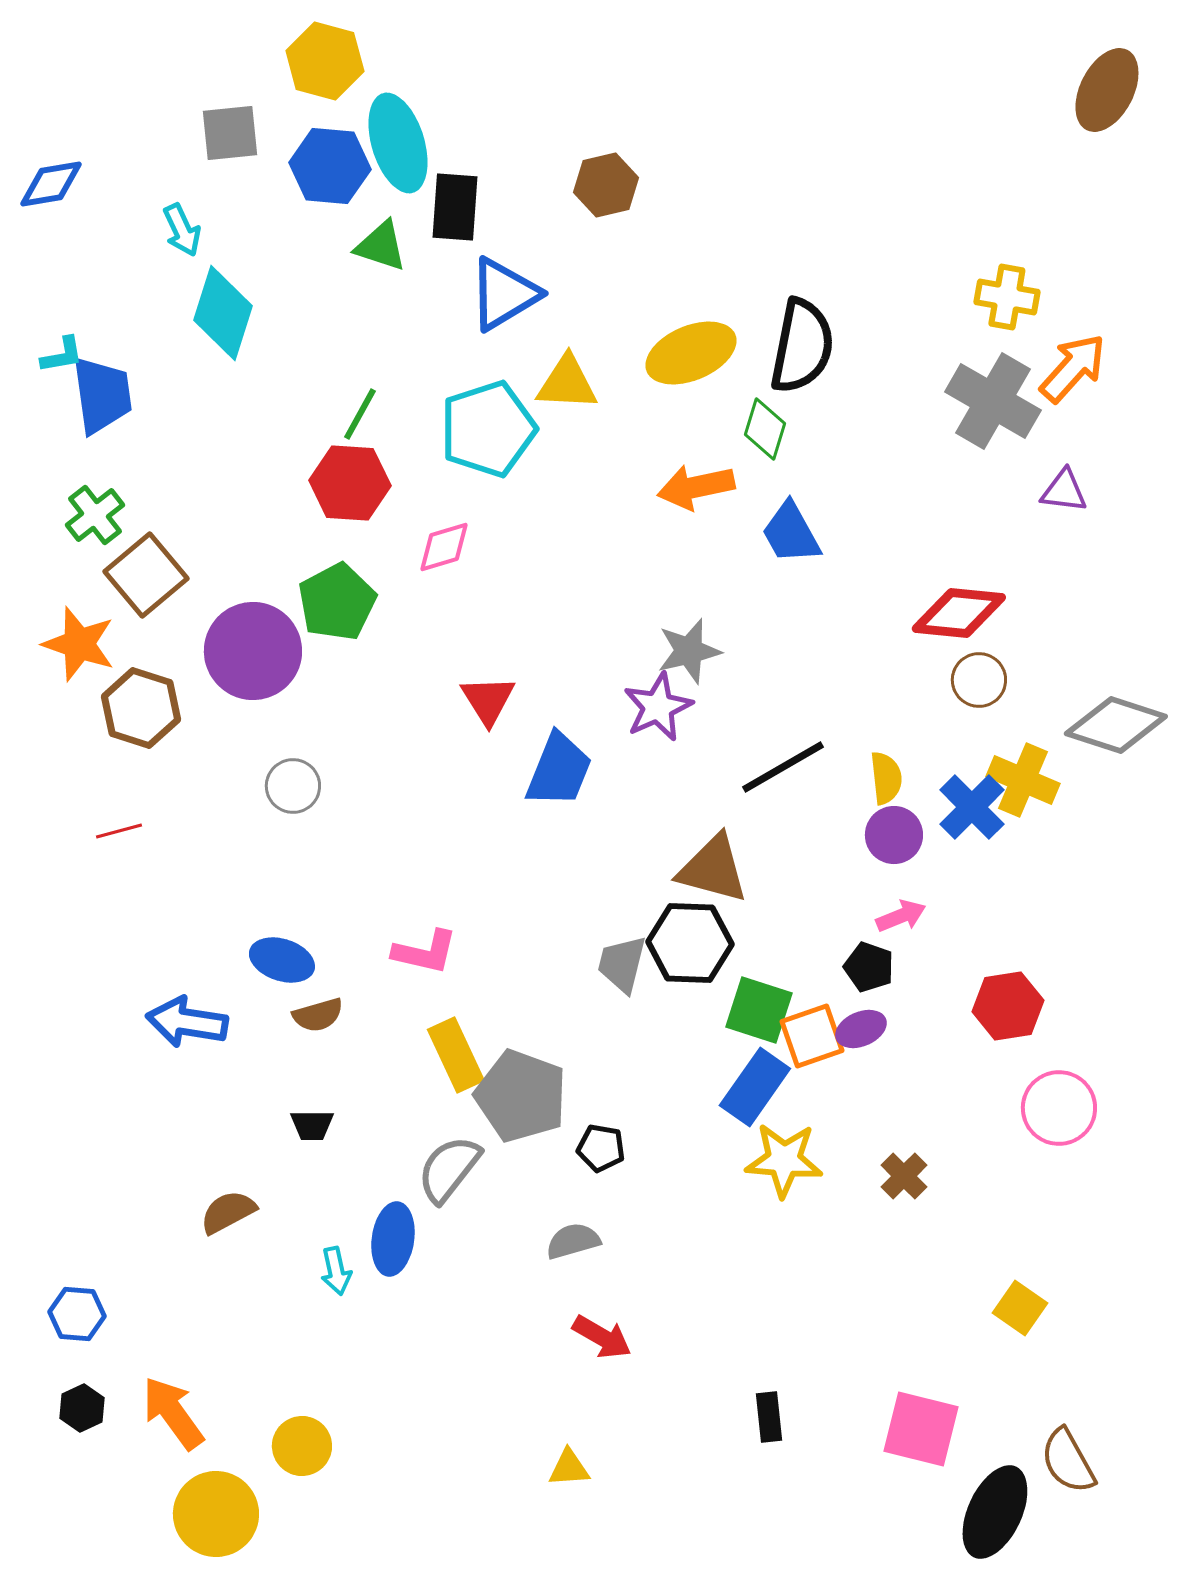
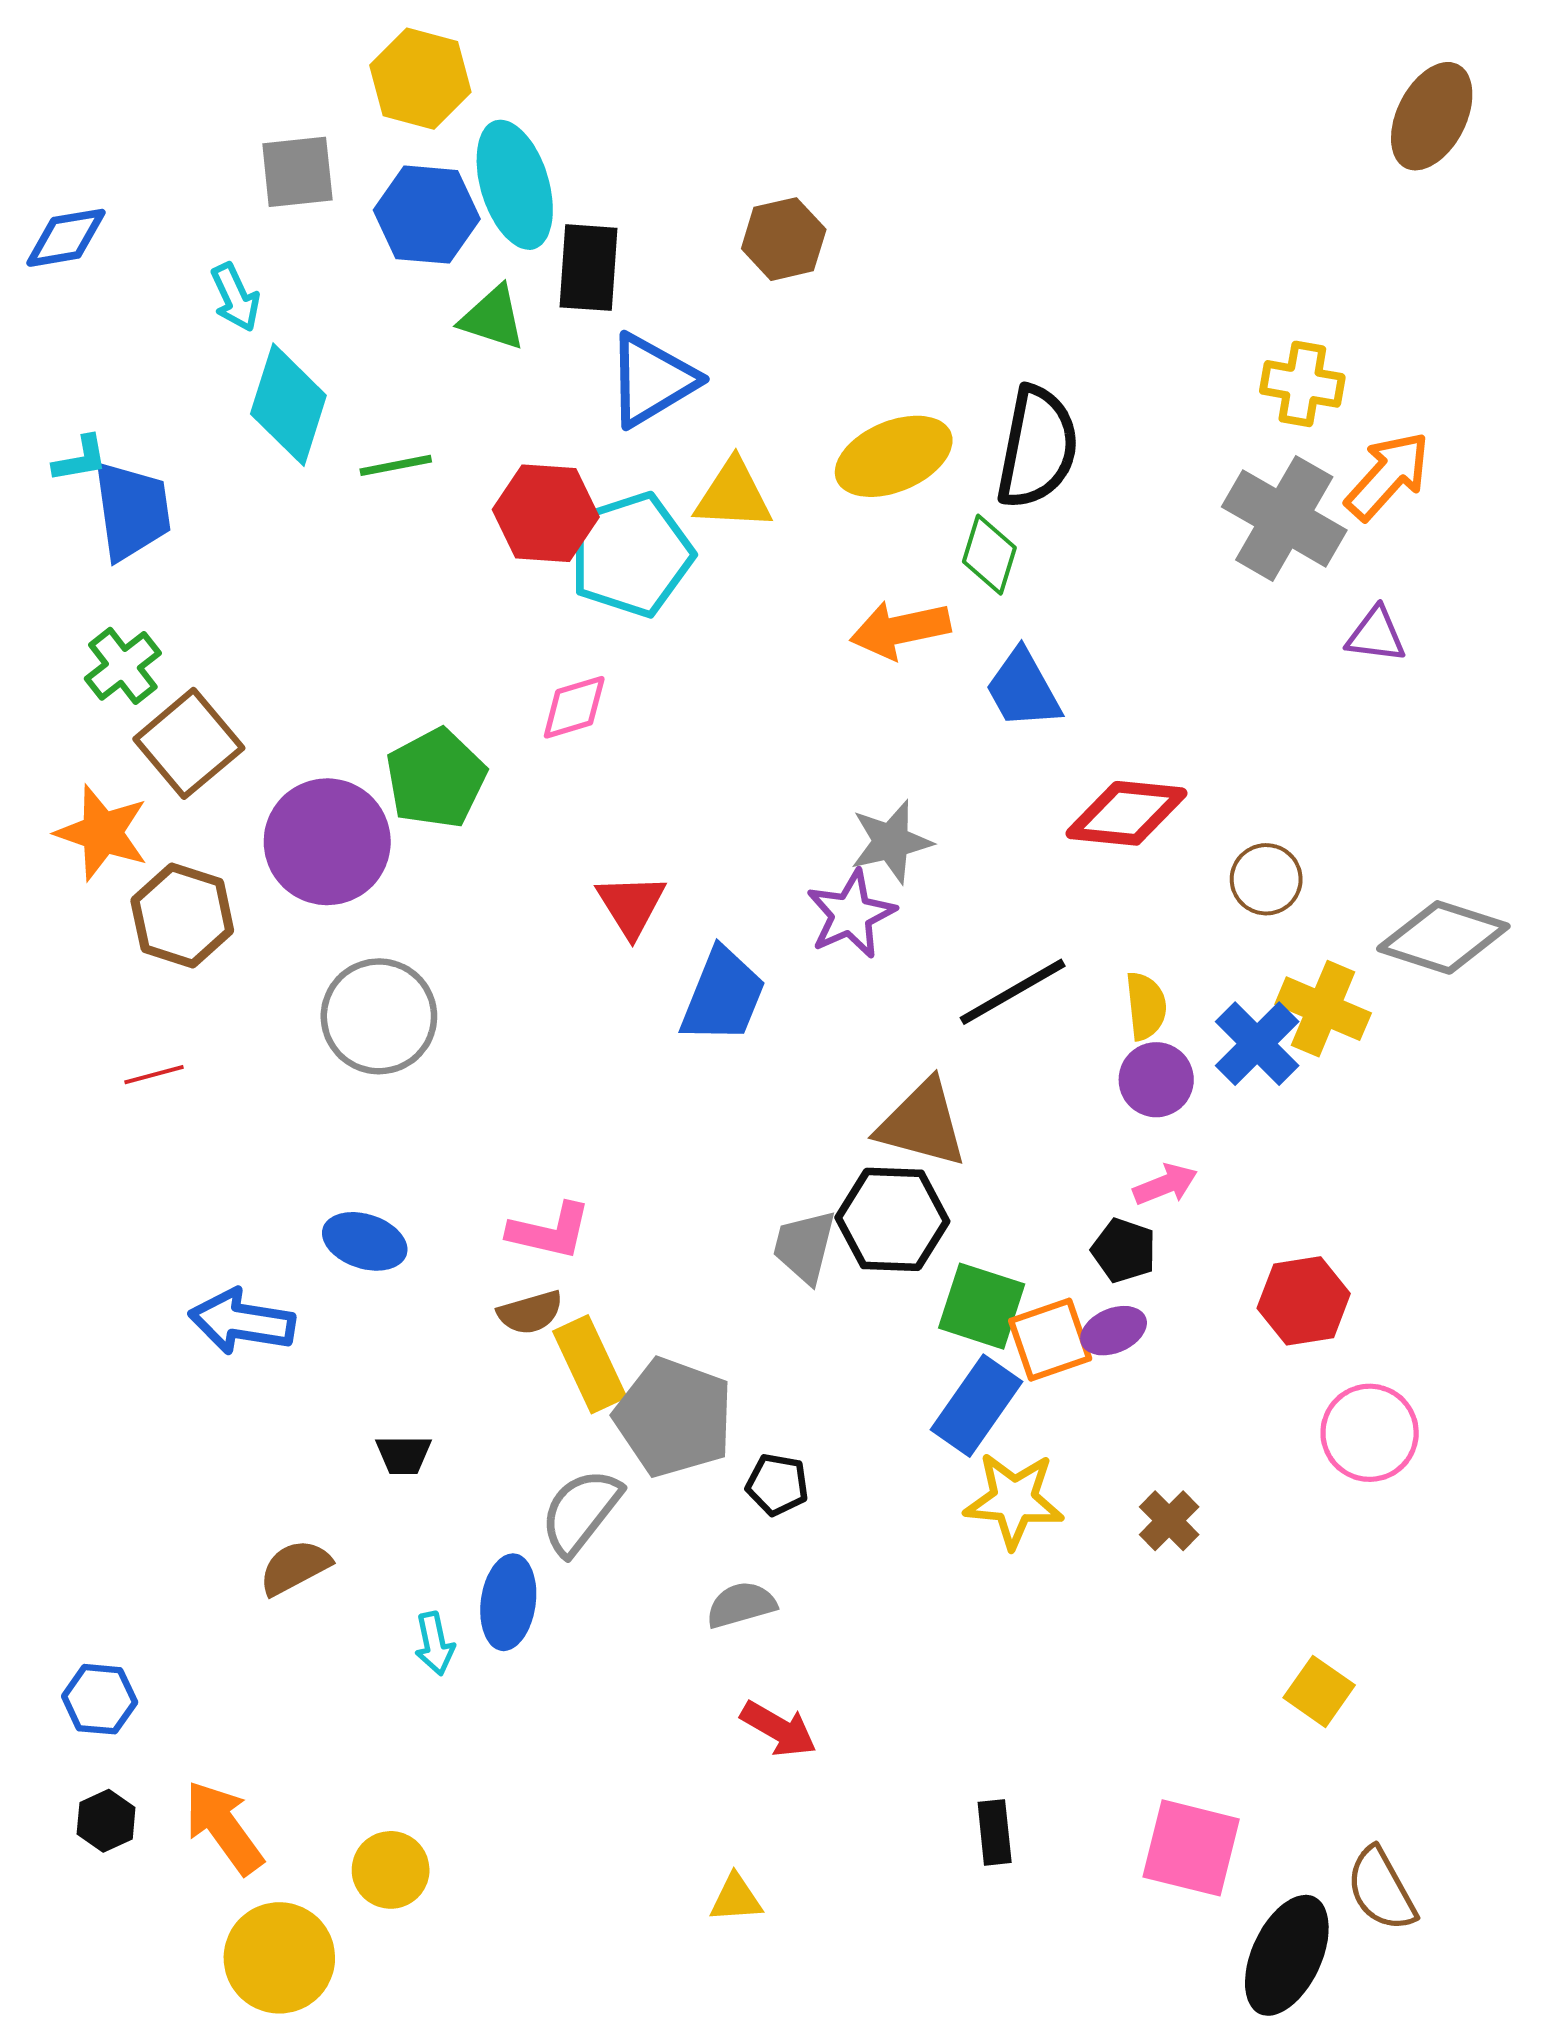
green line: (360, 414) -> (396, 465), moved, turned 50
red hexagon: (350, 483) -> (546, 513), moved
red diamond: (959, 613) -> (1126, 813), moved
gray circle: (293, 786) -> (379, 1016), size x1.6
brown semicircle: (318, 1015) -> (530, 1313), moved

